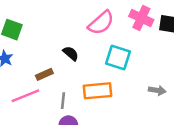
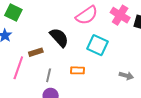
black semicircle: (71, 53) -> (59, 37), size x1.5
orange rectangle: (97, 91) -> (78, 70), size x0.6
pink line: (25, 96) -> (18, 68), turned -55

